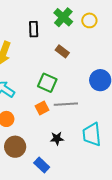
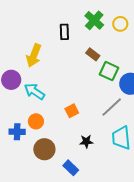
green square: (47, 83) -> (109, 71), moved
gray line: (66, 104) -> (112, 107), moved, turned -40

